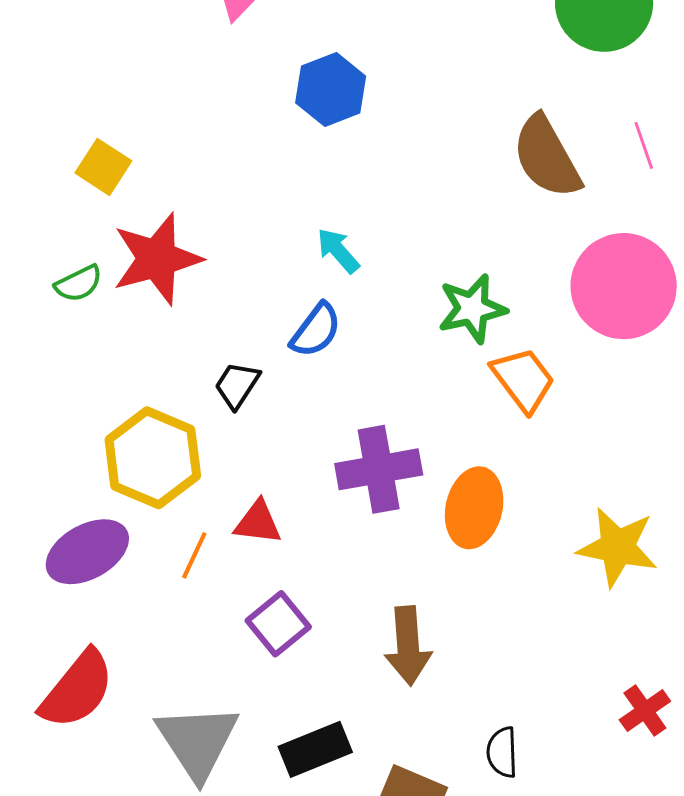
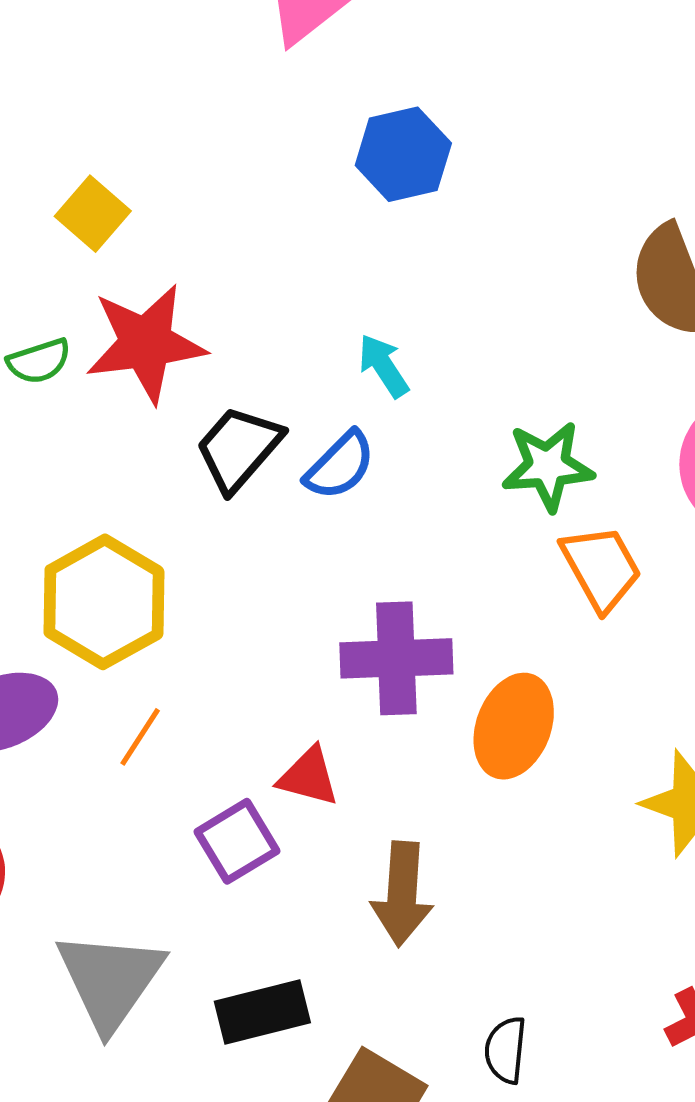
black trapezoid: (237, 385) -> (239, 448), moved, size x1.4
red triangle: (258, 522) -> (309, 777), moved

